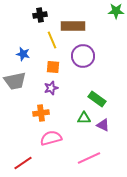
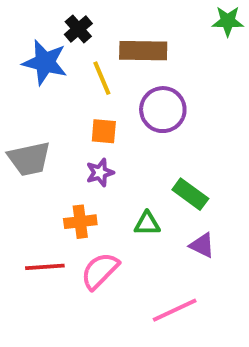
black cross: (40, 15) -> (78, 29), turned -32
blue star: (23, 54) -> (45, 62), moved, size x1.6
green triangle: (84, 118) -> (147, 224), moved
pink semicircle: (51, 138) -> (100, 271), turned -30
red line: (23, 163) -> (45, 267), moved, turned 30

